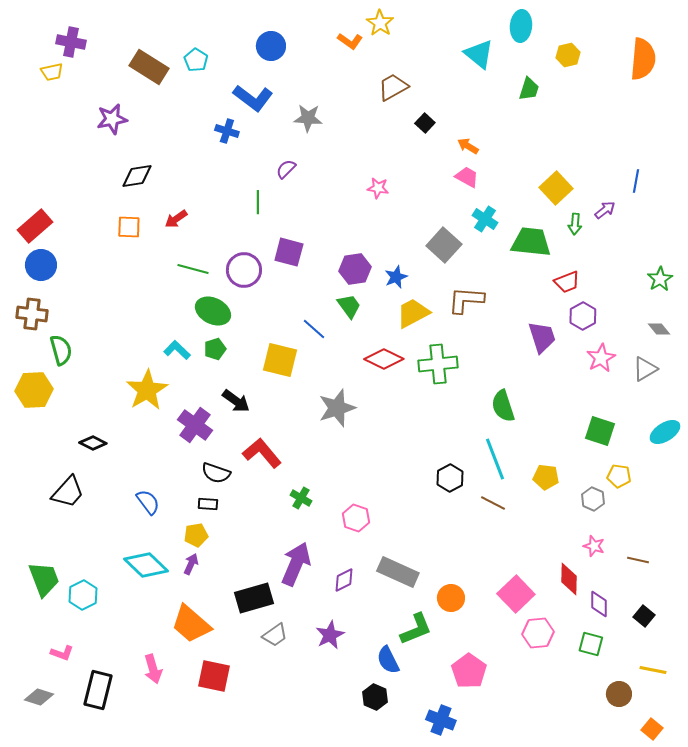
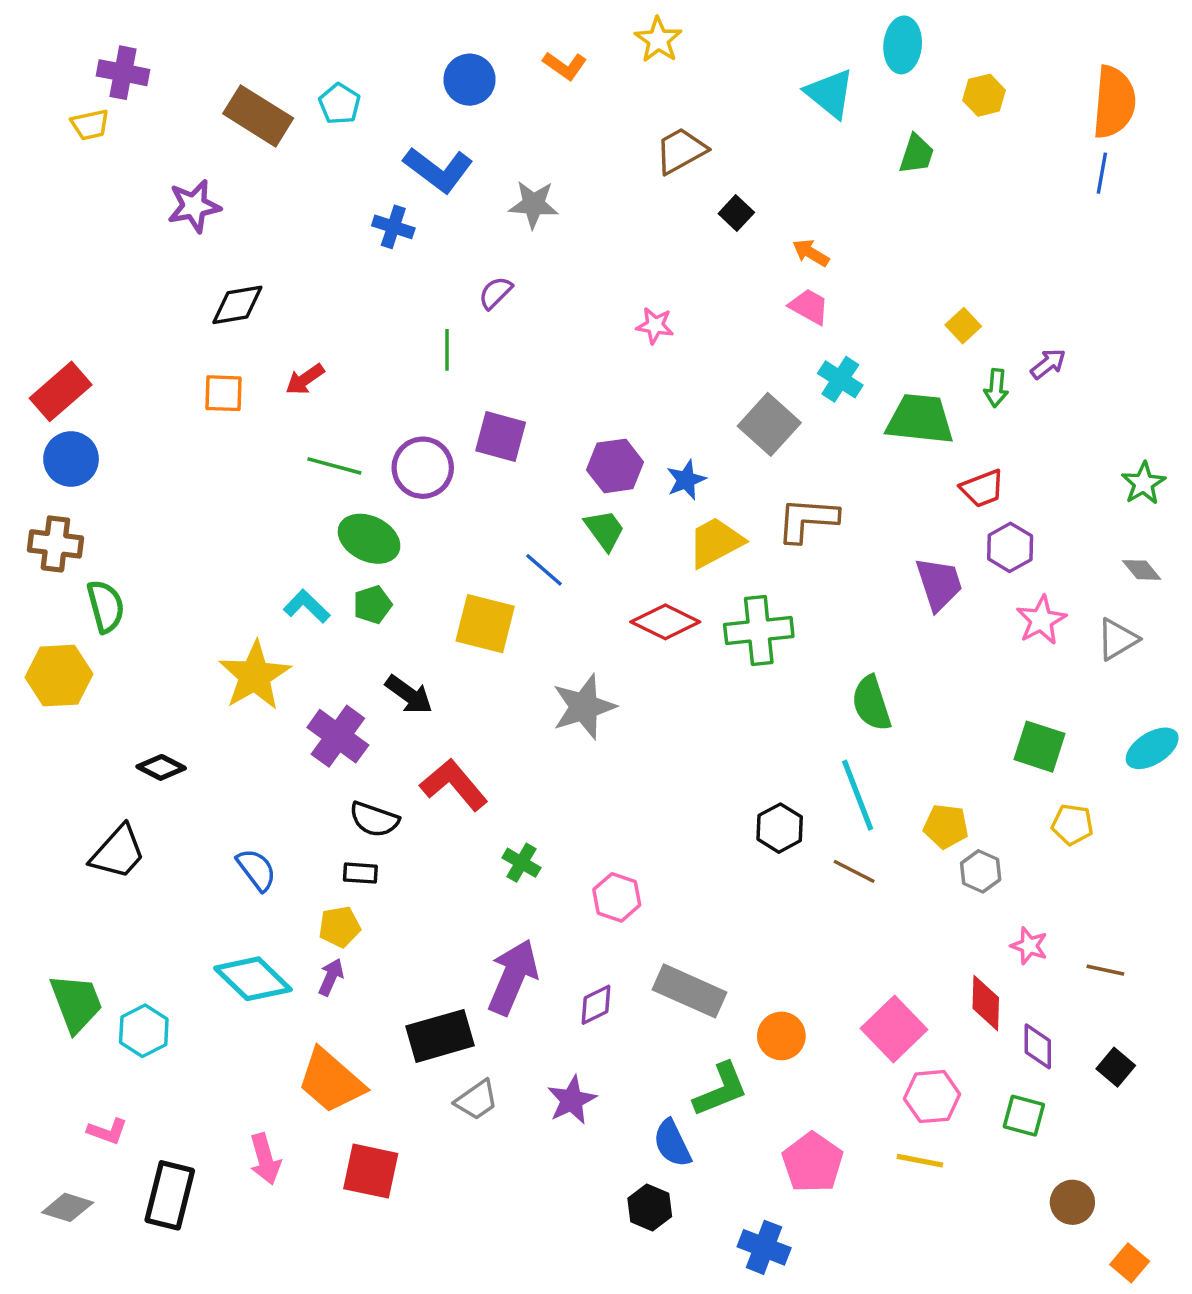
orange L-shape: (350, 41) -> (565, 66), moved
blue line: (636, 181) -> (1102, 173), moved
yellow square: (556, 188) -> (963, 326), size x0.6
gray hexagon: (593, 499) -> (981, 871), moved
yellow line: (653, 670) -> (920, 1161), moved

